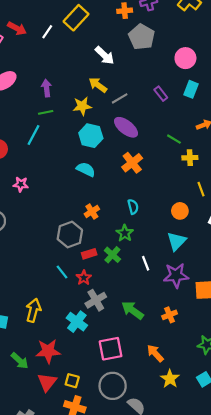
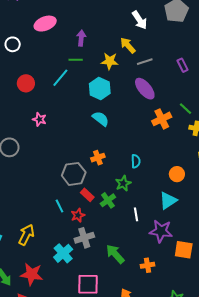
cyan hexagon: (91, 136) -> (100, 89), moved
orange cross: (132, 163) -> (162, 119), moved
red rectangle: (89, 254) -> (87, 195), turned 48

